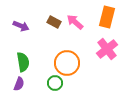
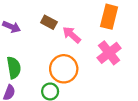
pink arrow: (75, 22) -> (72, 35), moved

